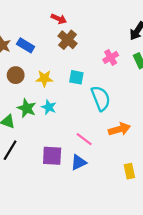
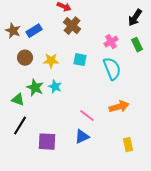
blue rectangle: (26, 45) -> (34, 31), turned -63
cyan semicircle: (101, 98) -> (112, 69), moved
purple square: (52, 156) -> (47, 142), moved

